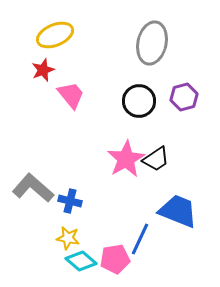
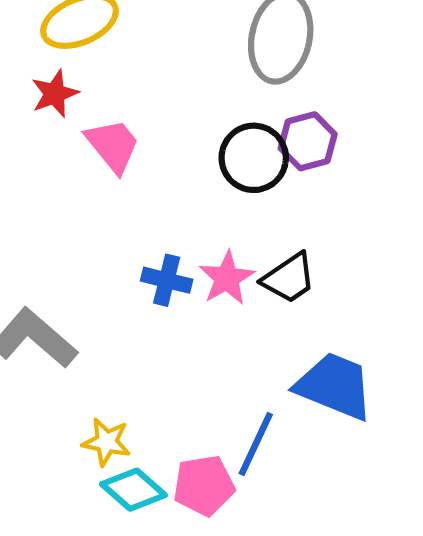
purple hexagon: (184, 97) -> (308, 141), moved
pink star: (126, 159) -> (227, 278), size x0.7
blue cross: (70, 201) -> (167, 280), moved

